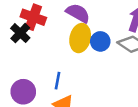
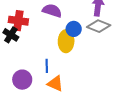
yellow ellipse: (80, 38) -> (66, 41), moved

